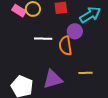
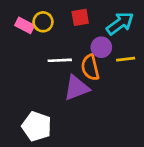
yellow line: (86, 73) -> (126, 59), moved
purple triangle: (53, 79) -> (77, 88), moved

